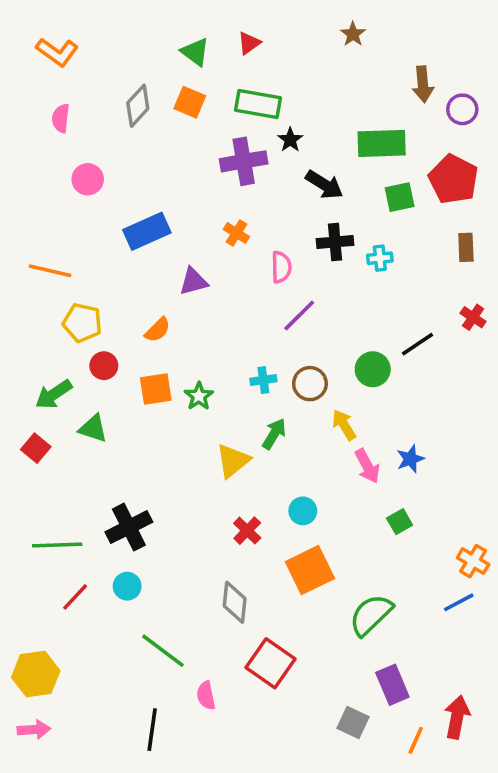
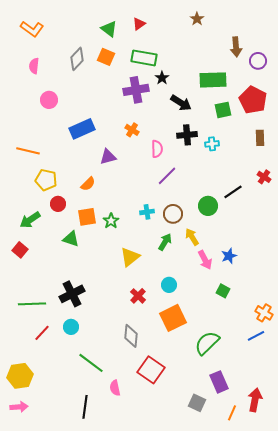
green triangle: (93, 428) -> (71, 239), moved
green arrow: (274, 434) -> (165, 242), moved
green square: (400, 522) -> (223, 291), turned -32

